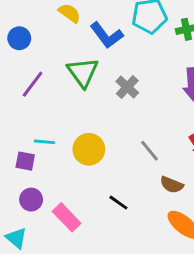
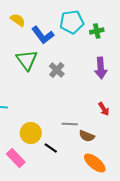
yellow circle: (89, 149) -> (31, 133), moved
gray line: (149, 151) -> (70, 124), moved, turned -49

